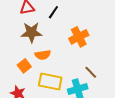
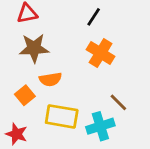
black line: (53, 12) -> (94, 17), moved
orange cross: (79, 37) -> (101, 53), turned -30

